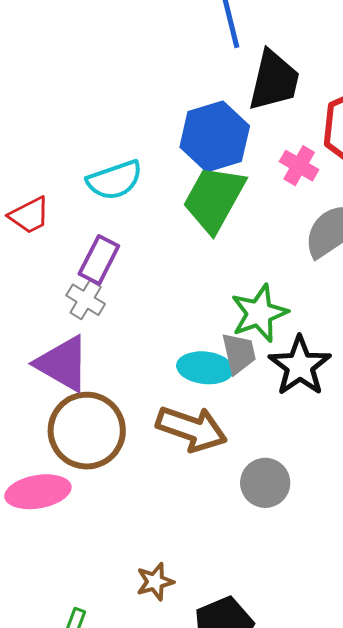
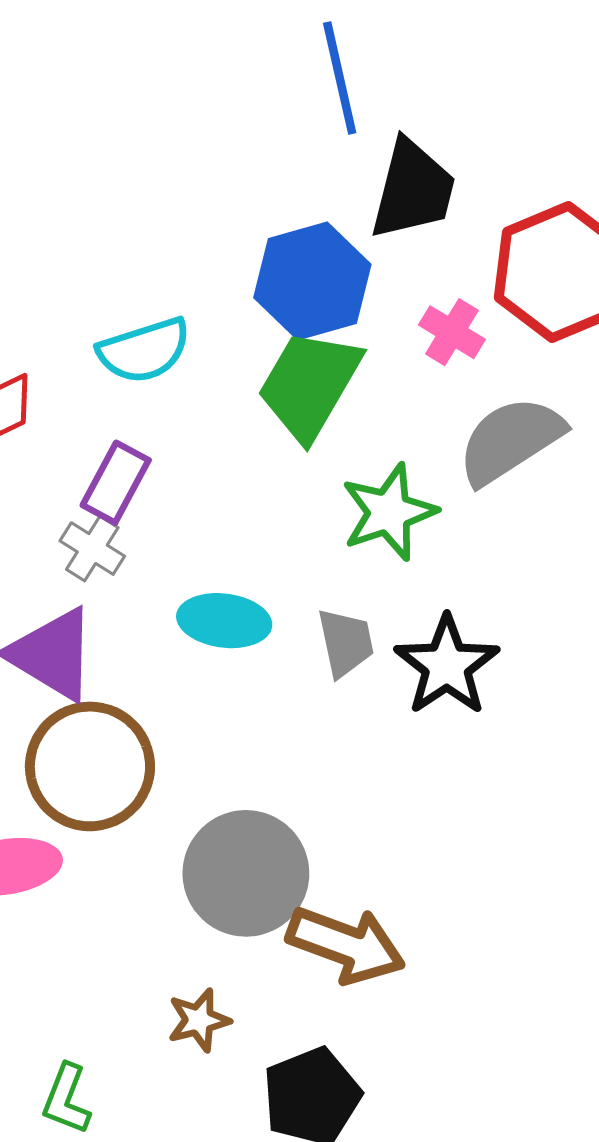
green star: (259, 313) -> (389, 512), moved
cyan ellipse: (205, 368) -> (224, 621), moved
brown arrow: (192, 429) -> (346, 945), moved
gray circle: (265, 483) -> (246, 873), moved, size x1.5

